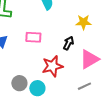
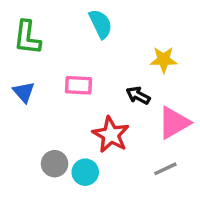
black arrow: (68, 43) -> (138, 95), turned -88
red star: (52, 66) -> (111, 135), turned -30

